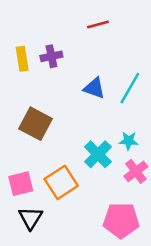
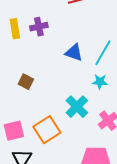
brown square: (36, 124) -> (26, 82), size x0.6
cyan star: (129, 141) -> (100, 82), moved

